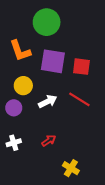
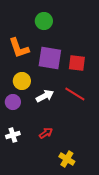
green circle: (47, 22) -> (44, 21), size x0.7

